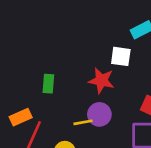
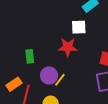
purple circle: (99, 114) -> (49, 75), moved
yellow line: (83, 122) -> (60, 80), turned -32

